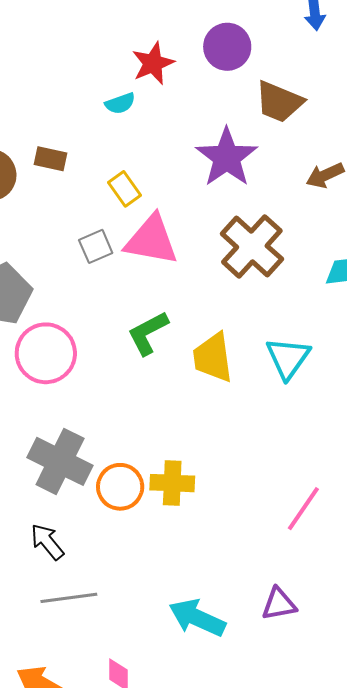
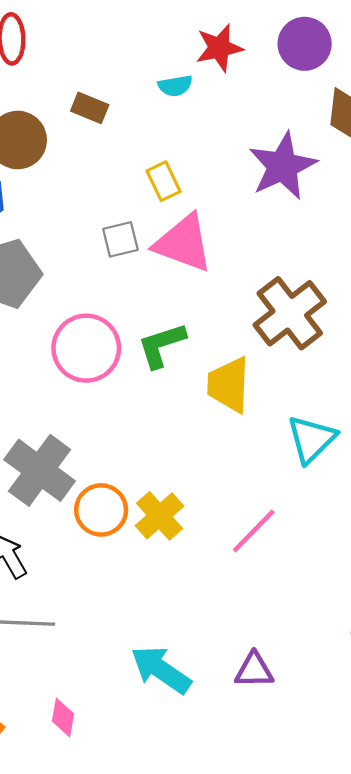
brown rectangle: (50, 159) -> (90, 108), moved
brown cross: (252, 246) -> (290, 313), moved
pink circle: (46, 353) -> (86, 348), moved
cyan triangle: (288, 358) -> (311, 439), moved
yellow cross: (172, 483) -> (159, 516), turned 36
pink line: (303, 509) -> (254, 531), moved

